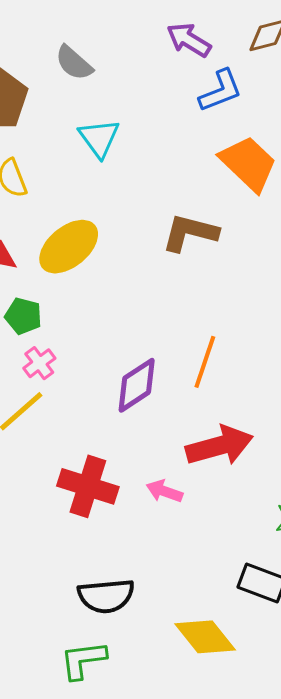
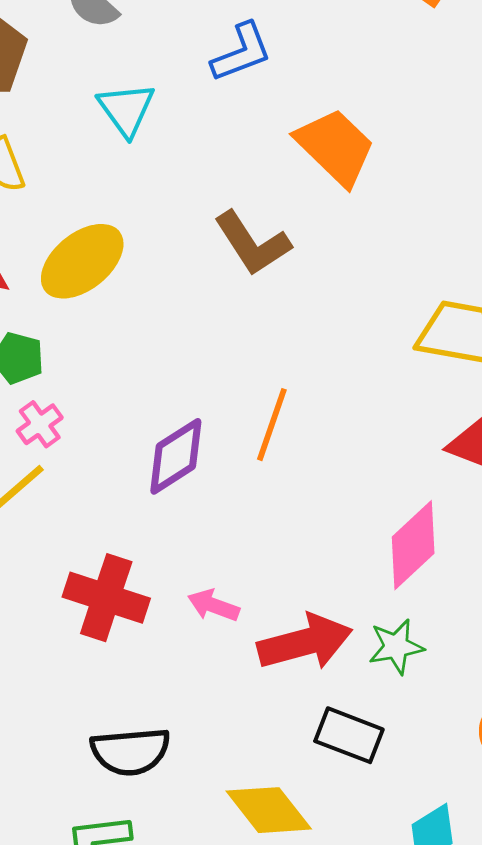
blue L-shape: (221, 91) -> (241, 52), moved
brown L-shape: (190, 233) -> (252, 243), turned -138
red arrow: (219, 446) -> (305, 642), moved

